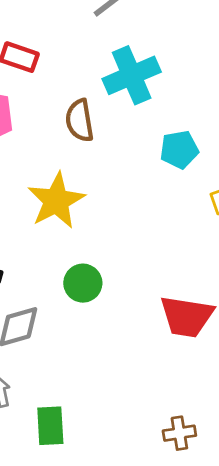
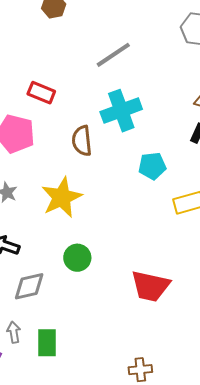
green rectangle: (50, 426) -> (47, 343), moved

